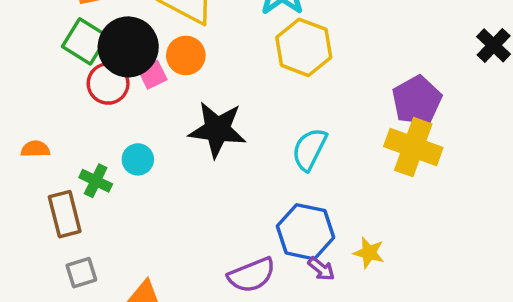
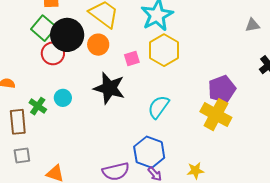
pink square: (153, 75) -> (132, 59), moved
yellow star: (369, 253) -> (195, 171), moved, turned -30

